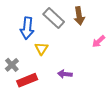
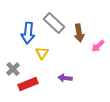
brown arrow: (79, 16) -> (79, 33), moved

